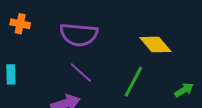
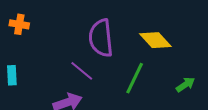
purple semicircle: (79, 35) -> (101, 38), moved, turned 81

